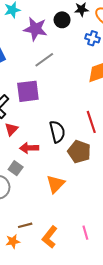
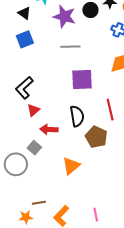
gray line: (44, 60) -> (70, 47), turned 30
purple square: (28, 91) -> (82, 79), moved

